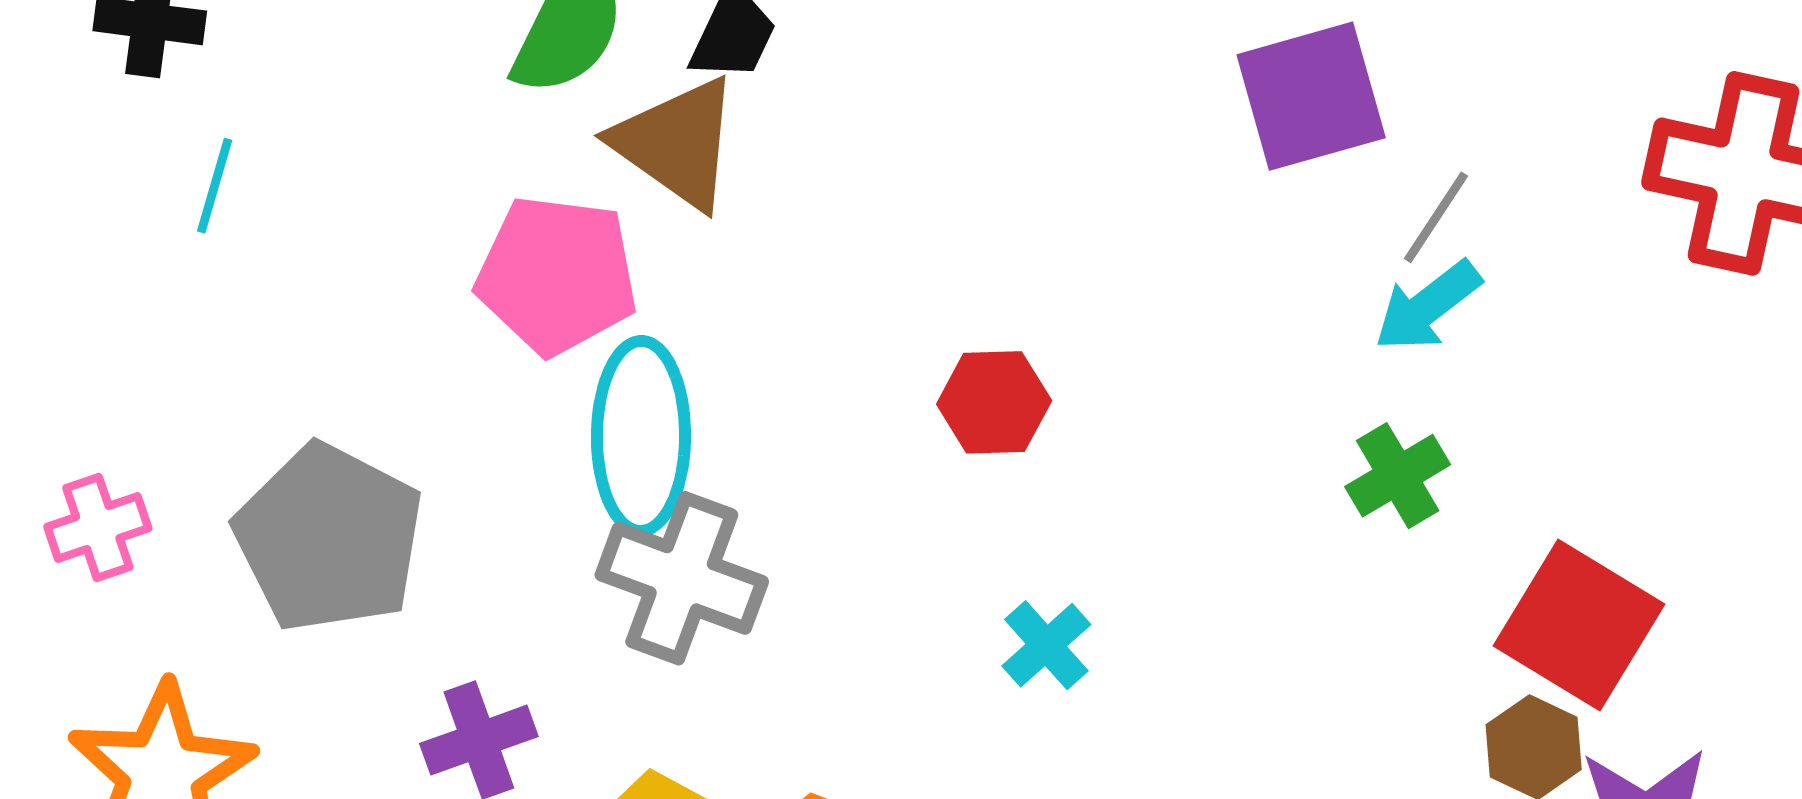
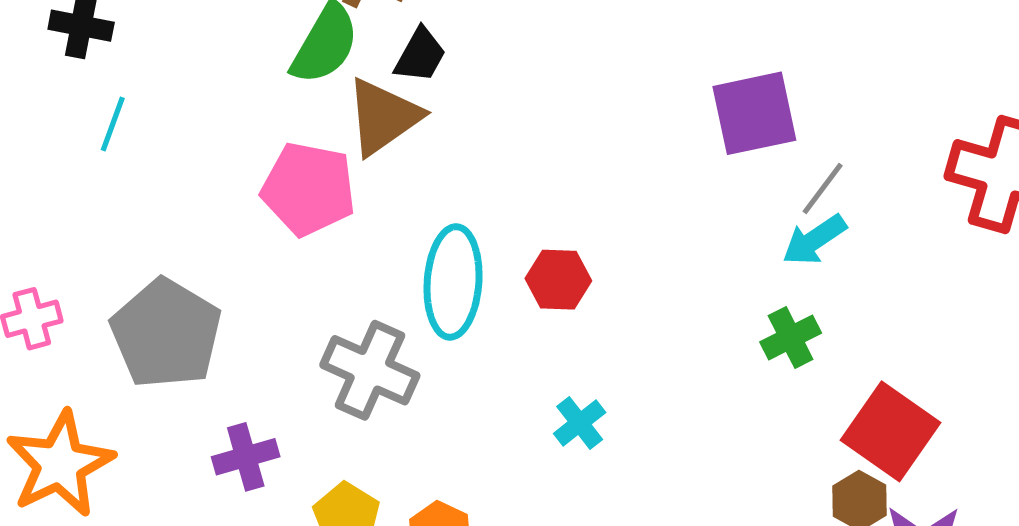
brown triangle: (677, 143) -> (383, 117), turned 46
cyan ellipse: (641, 436) -> (453, 282), moved

